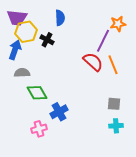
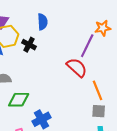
orange line: (113, 65) -> (98, 90), moved
green diamond: (37, 93) -> (19, 100), turned -60

